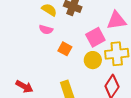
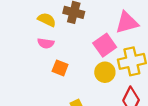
orange square: (65, 49) -> (60, 68), moved

